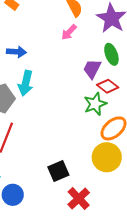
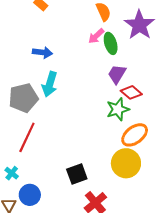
green ellipse: (111, 54) -> (111, 43), moved

